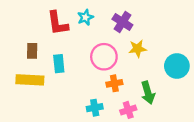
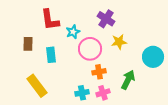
cyan star: (85, 17) -> (73, 32), moved
yellow rectangle: (30, 80) -> (37, 86), moved, turned 50
green arrow: (148, 93) -> (128, 80), turned -138
pink cross: (128, 110) -> (103, 93), moved

